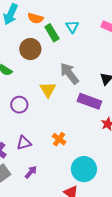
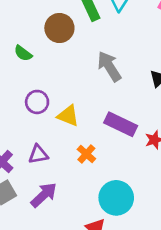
yellow triangle: (48, 90) -> (68, 116), moved, turned -42
purple rectangle: (89, 101) -> (121, 124), moved
purple arrow: (31, 172) -> (44, 195), size x1.5

